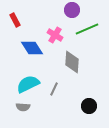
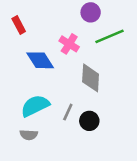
black circle: (89, 106) -> (89, 121), moved

